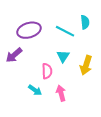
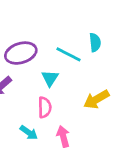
cyan triangle: (63, 56) -> (50, 78), moved
yellow arrow: (86, 65) -> (96, 99), turned 42

